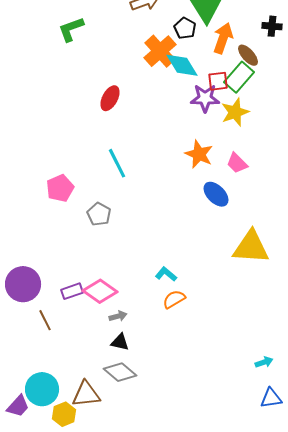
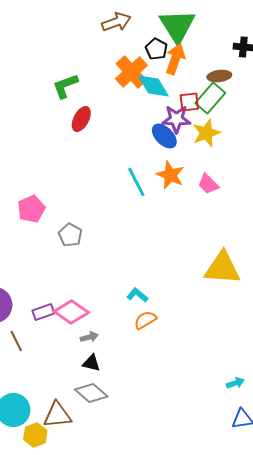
green L-shape: (71, 29) -> (65, 86), moved
orange arrow: (223, 38) -> (175, 59), moved
brown ellipse: (248, 55) -> (219, 76), turned -55
cyan line: (117, 163) -> (136, 182), moved
blue ellipse: (216, 194) -> (164, 136), moved

